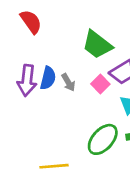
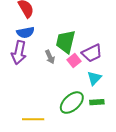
green trapezoid: (97, 45) -> (66, 42), moved, turned 60
blue semicircle: (48, 78) -> (25, 32), moved, turned 60

